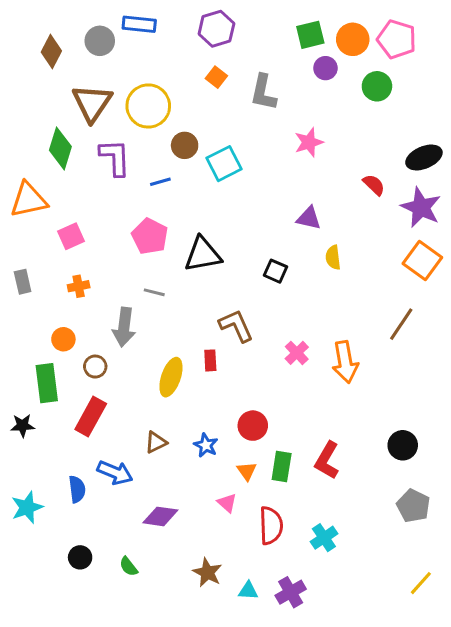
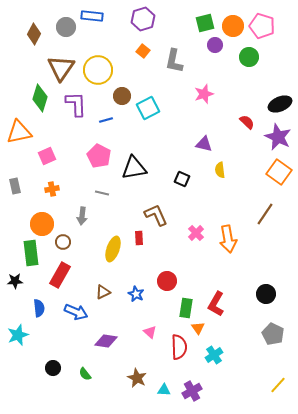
gray arrow: (124, 327) -> (82, 216), size x0.7
orange circle: (63, 339) -> (42, 224), size x1.5
orange triangle: (247, 471) -> (198, 328), moved
blue semicircle: (77, 489) -> (39, 308), moved

